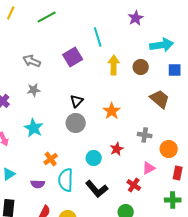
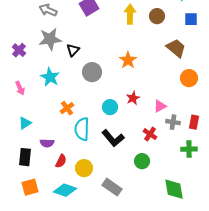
gray star: (34, 90) -> (50, 39), size x1.6
black triangle: (77, 101) -> (73, 50), moved
gray cross: (145, 135) -> (173, 122), moved
orange circle: (169, 149) -> (189, 78), moved
pink triangle: (149, 168) -> (160, 106), moved
purple semicircle: (38, 184) -> (47, 143), moved

